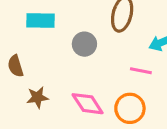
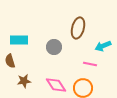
cyan rectangle: (41, 21) -> (19, 40), moved

